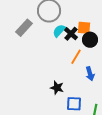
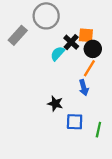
cyan semicircle: (59, 31) -> (58, 53), moved
orange line: (76, 57) -> (89, 68), moved
blue arrow: (90, 74) -> (84, 88), moved

